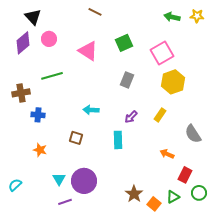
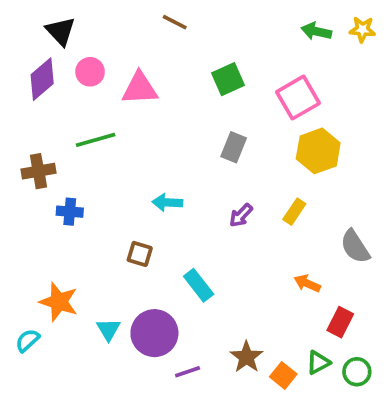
pink triangle: (88, 51) -> (140, 88), moved, turned -35
cyan rectangle: (118, 140) -> (199, 285), moved, turned -36
orange star: (40, 150) -> (59, 302), moved, size x1.5
green circle: (199, 193) -> (357, 372), moved
purple line: (65, 202) -> (188, 372), moved

